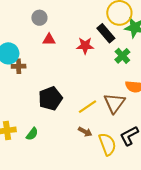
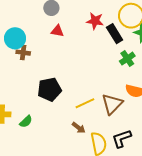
red star: (85, 46) -> (95, 21), moved

